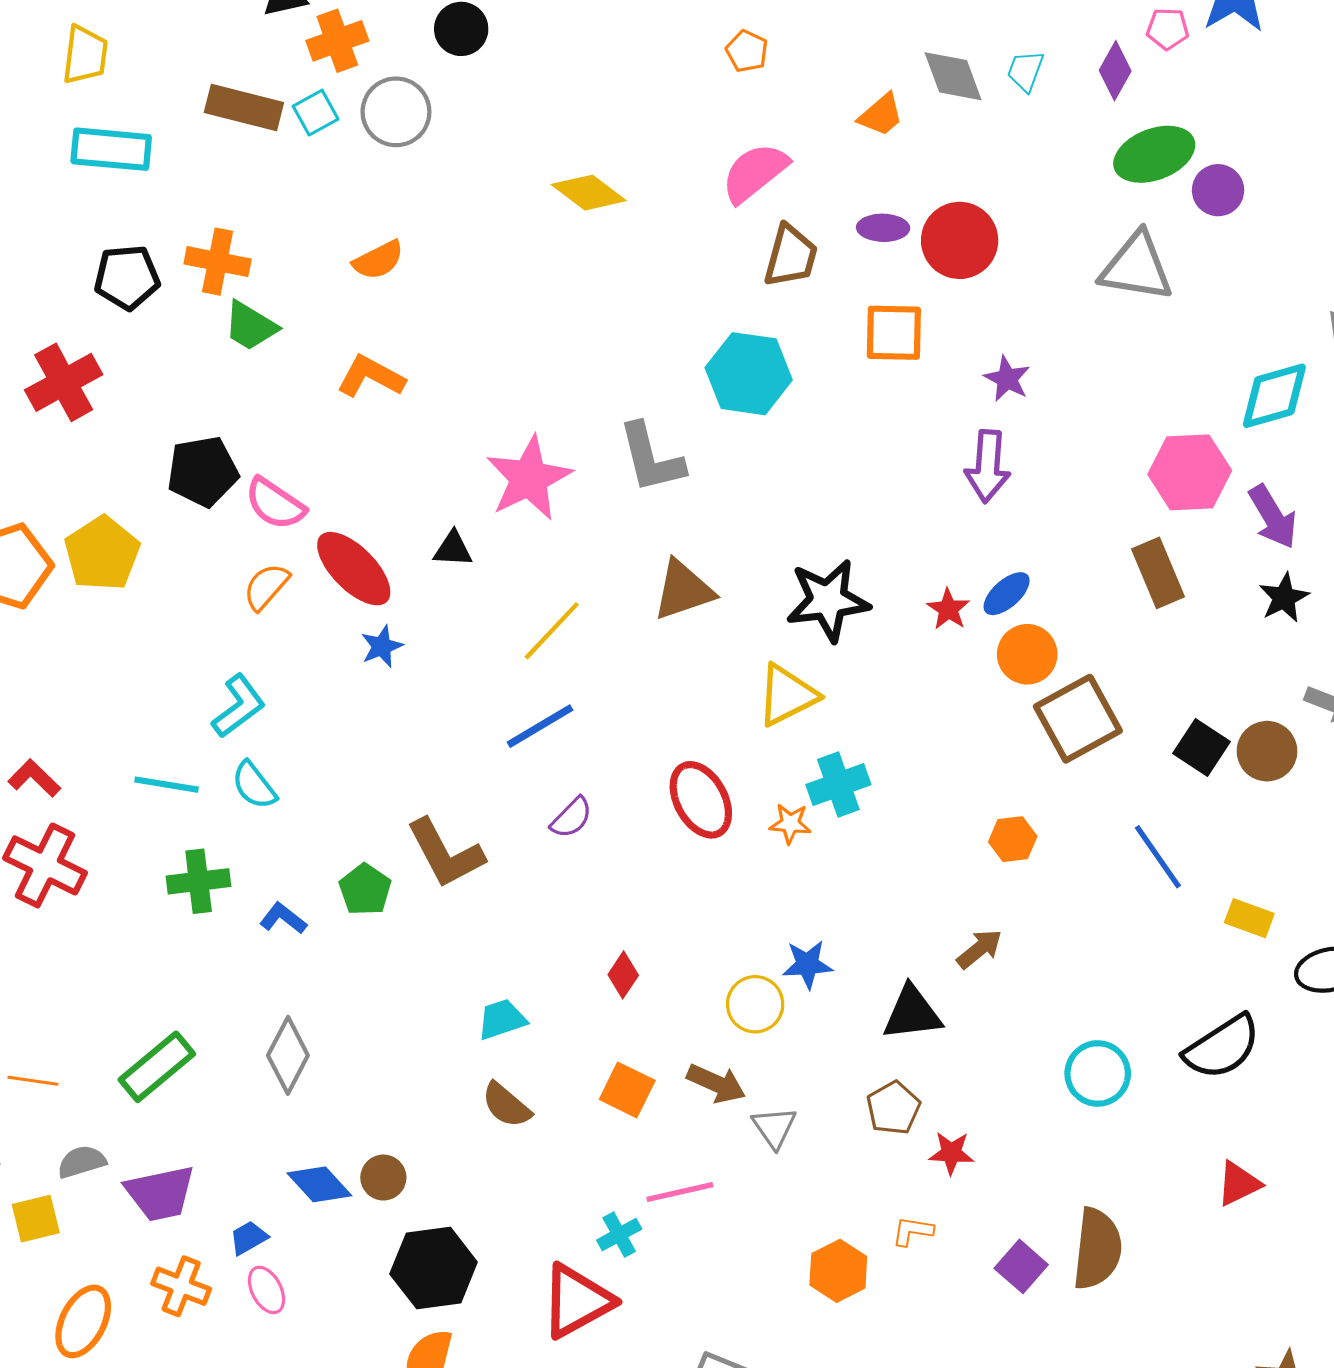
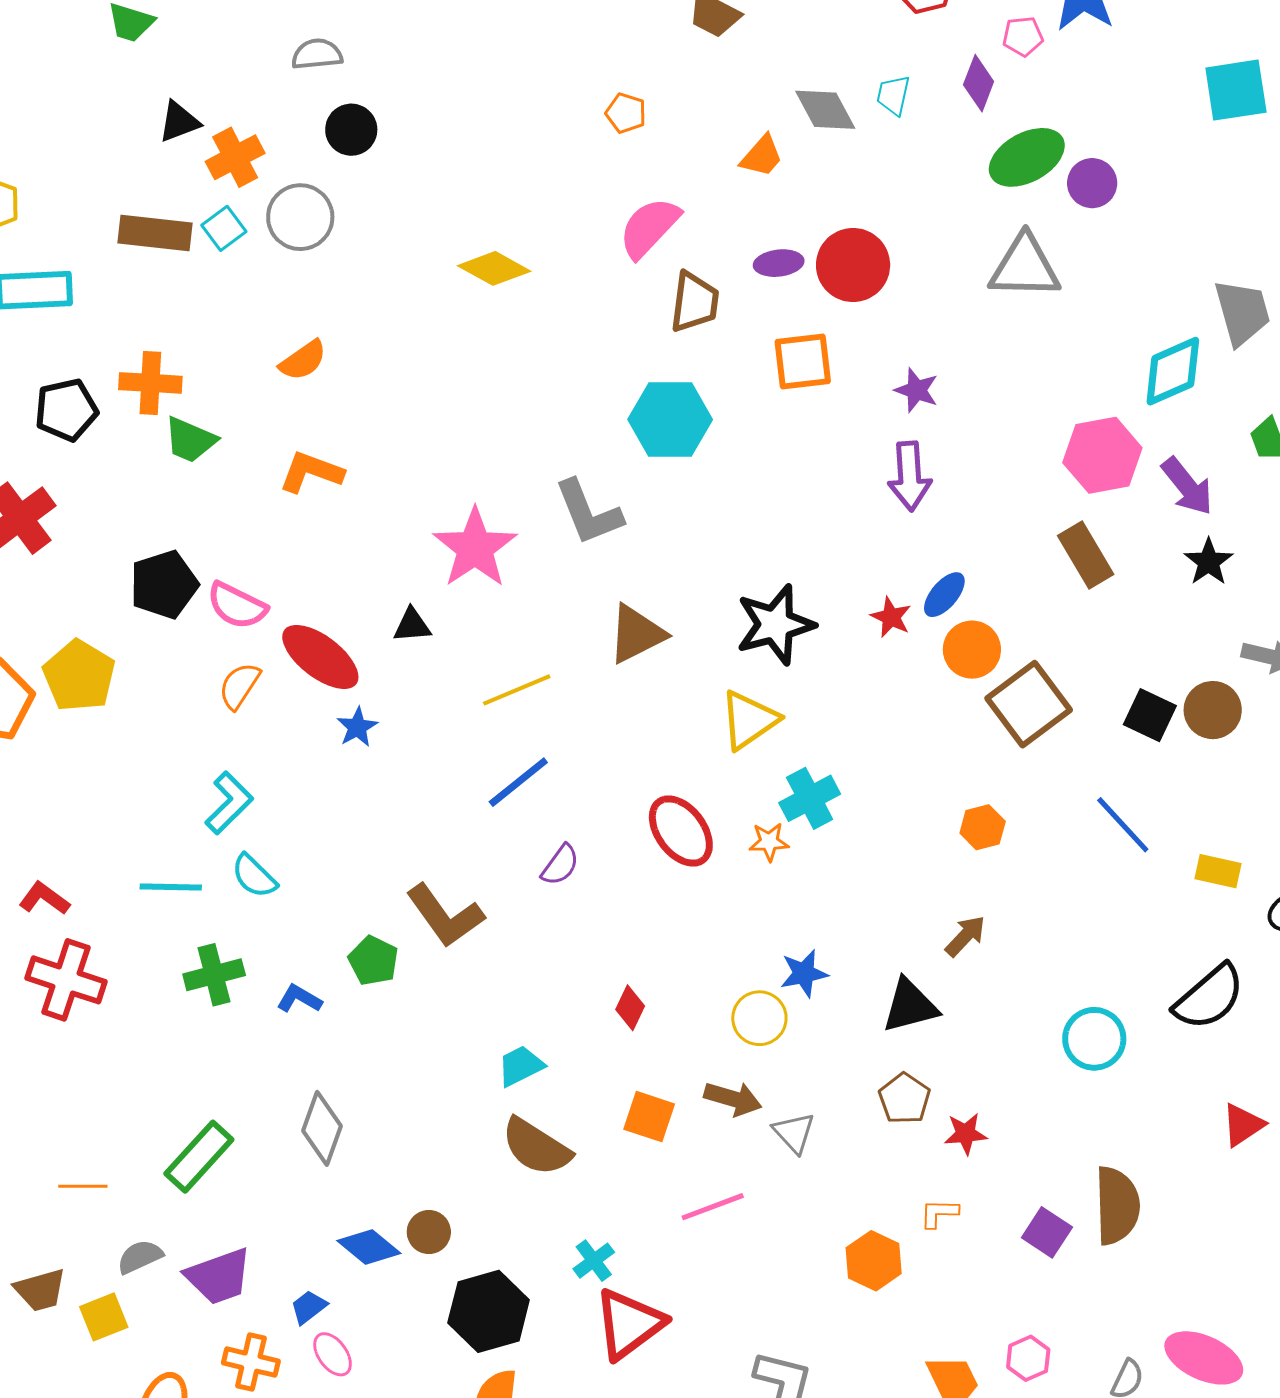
yellow line: (552, 631) -> (517, 690), turned 32
brown semicircle: (506, 1105) -> (536, 1147), size x1.4
cyan cross: (619, 1235) -> (594, 1261), moved

